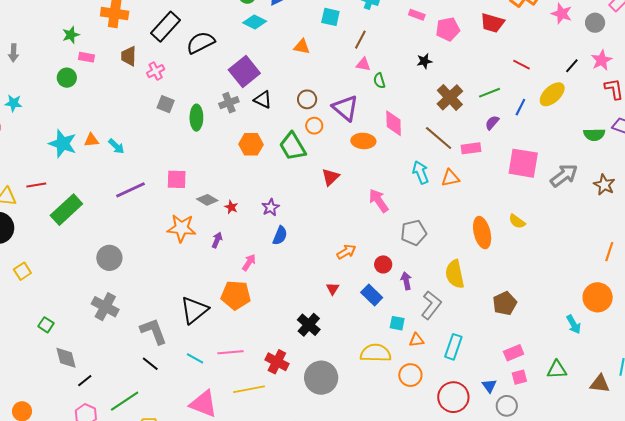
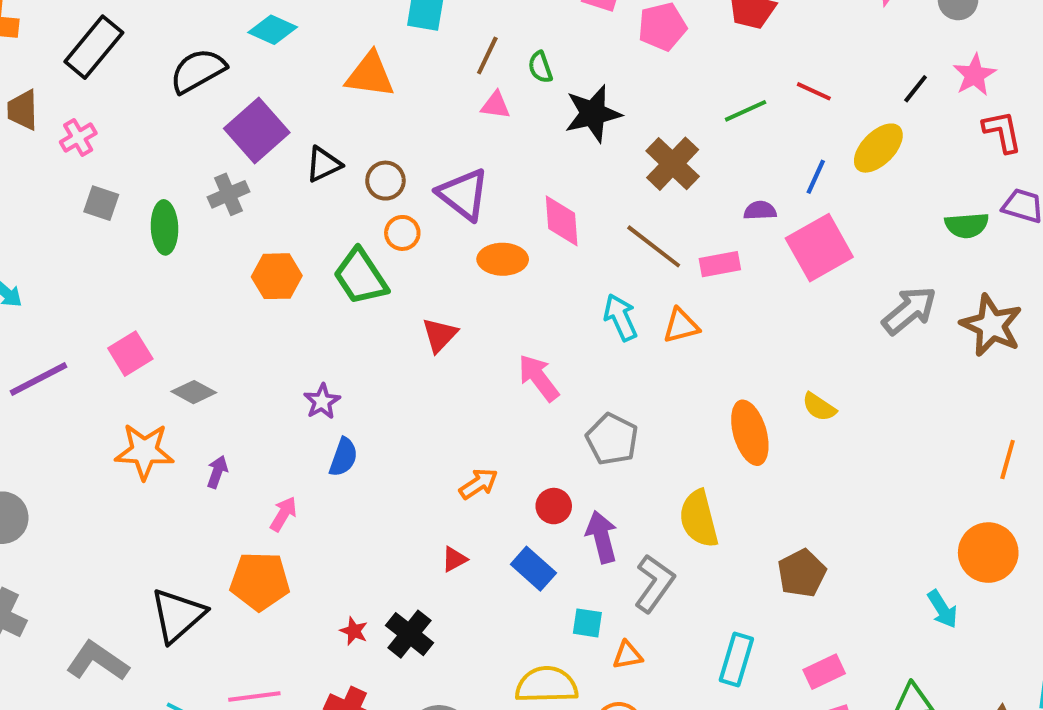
black semicircle: (201, 43) -> (198, 71), moved
orange triangle: (302, 47) -> (370, 75), size x1.5
black star: (424, 61) -> (593, 114), moved, size x1.8
green semicircle: (379, 81) -> (540, 67), moved
green line: (490, 93) -> (746, 111), moved
black triangle: (263, 100) -> (324, 164), moved, turned -48
purple semicircle: (492, 123) -> (760, 210), turned 49
pink square: (523, 163) -> (819, 248), moved, turned -36
pink square: (177, 179) -> (130, 354), turned -30
brown star: (604, 185) -> (991, 325), size x1.4
red star: (231, 207) -> (354, 631), moved
gray pentagon: (414, 233) -> (612, 439), turned -30
purple arrow: (406, 281) -> (602, 537), size x1.4
red triangle: (333, 289) -> (454, 559), turned 32
gray L-shape: (153, 331) -> (97, 661), turned -32
cyan rectangle: (453, 347) -> (736, 660), moved

